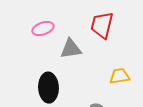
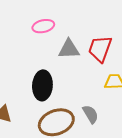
red trapezoid: (102, 25) -> (100, 49), moved

